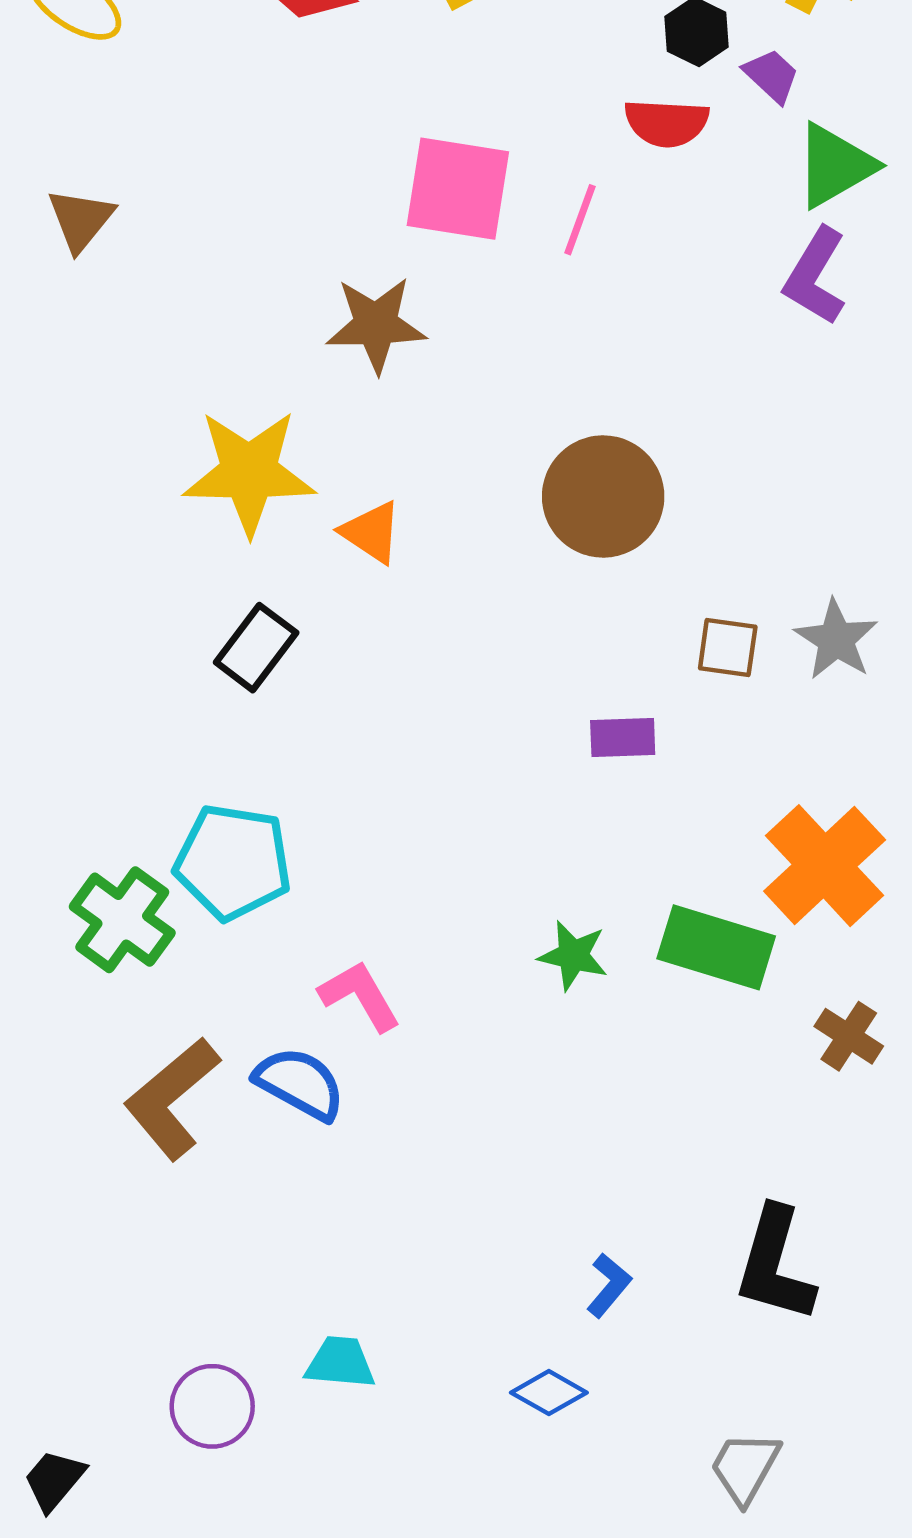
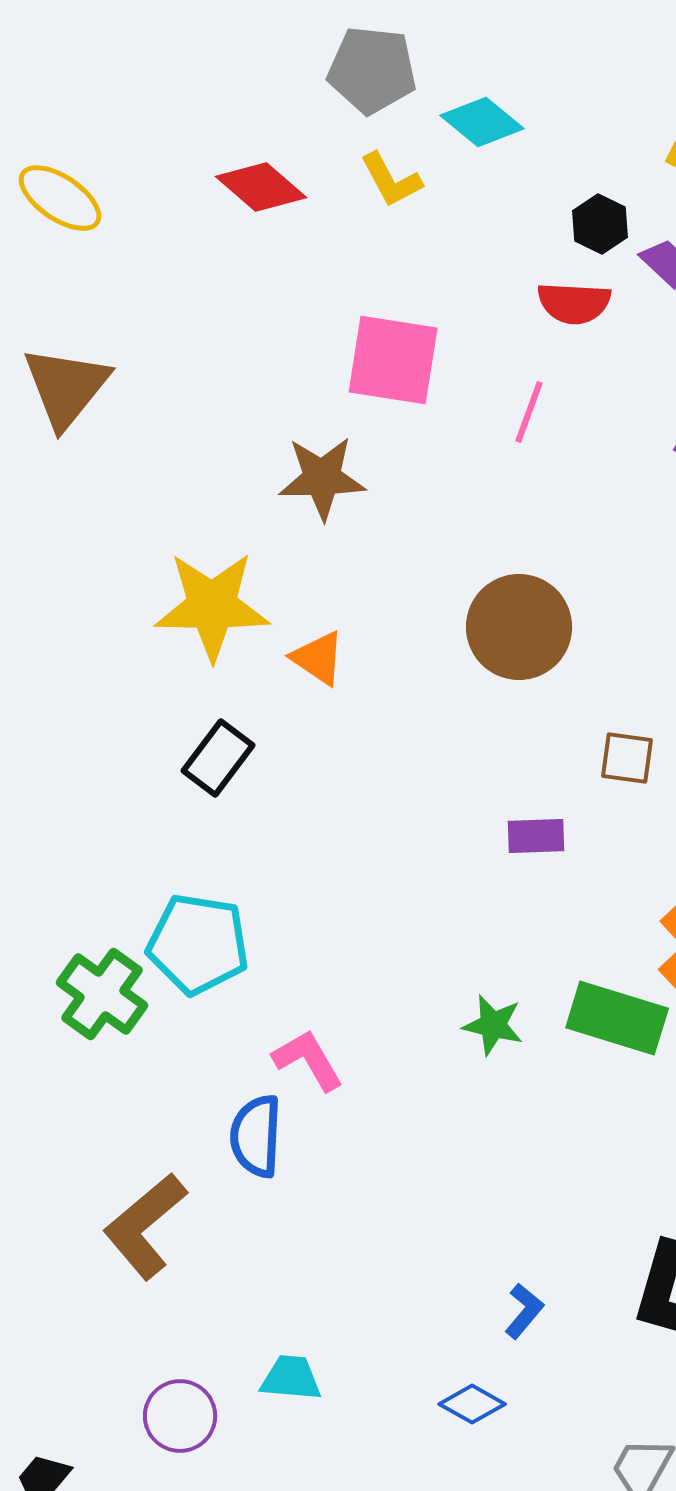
brown triangle: (81, 220) -> (66, 387), size x1.5
pink line: (580, 220) -> (529, 412), moved
blue semicircle: (300, 1083) -> (256, 1136), turned -116
brown L-shape: (172, 1098) -> (145, 1226), moved

